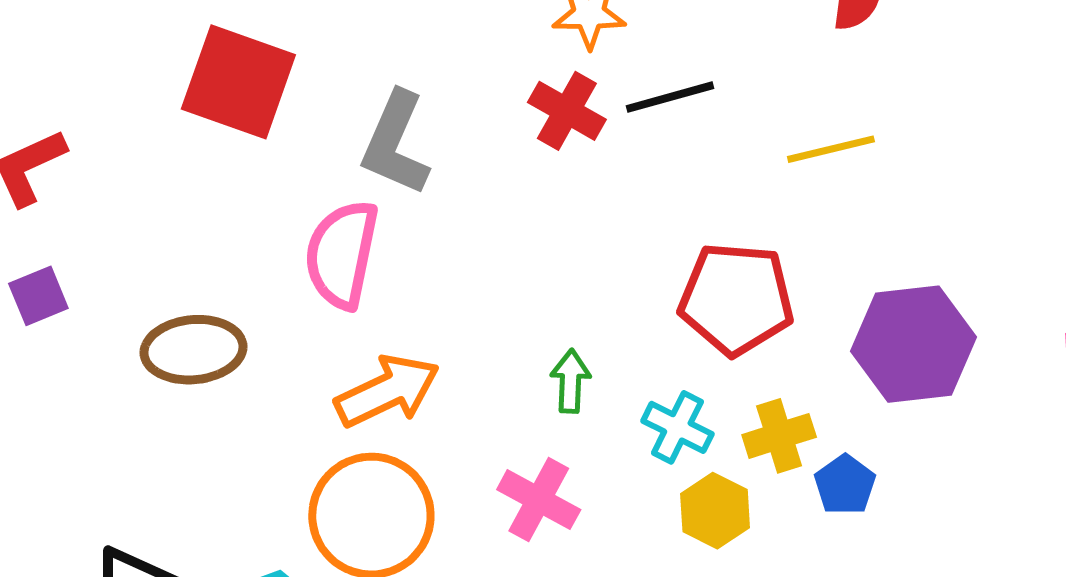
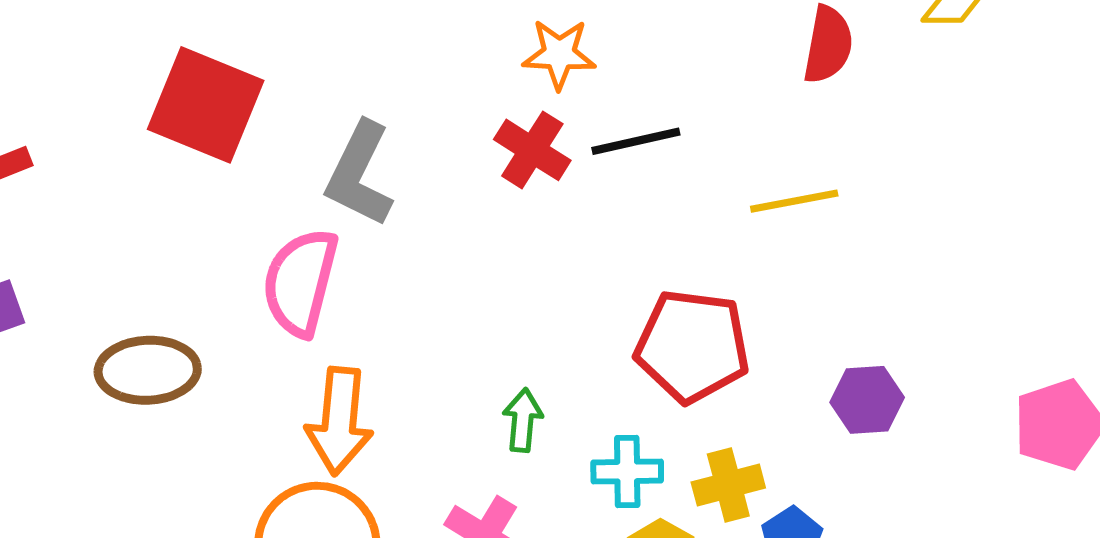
purple hexagon: (914, 344) -> (867, 400), size x0.6
orange arrow: (387, 391) -> (339, 421), turned 118
cyan cross: (677, 427) -> (627, 472), turned -30

